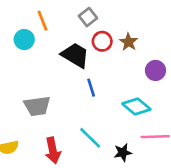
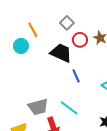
gray trapezoid: (37, 106) -> (38, 107), moved
cyan line: (90, 138) -> (69, 108), moved

